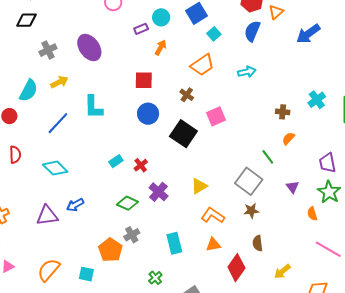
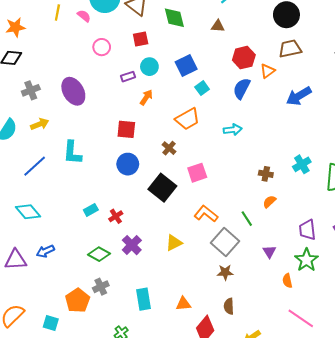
orange L-shape: (213, 215) -> (206, 214), moved

